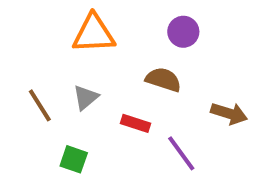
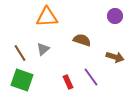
purple circle: (183, 32) -> (115, 16), moved
red rectangle: (135, 123) -> (68, 82), moved, turned 48
green square: (74, 159) -> (22, 80), moved, size x1.6

